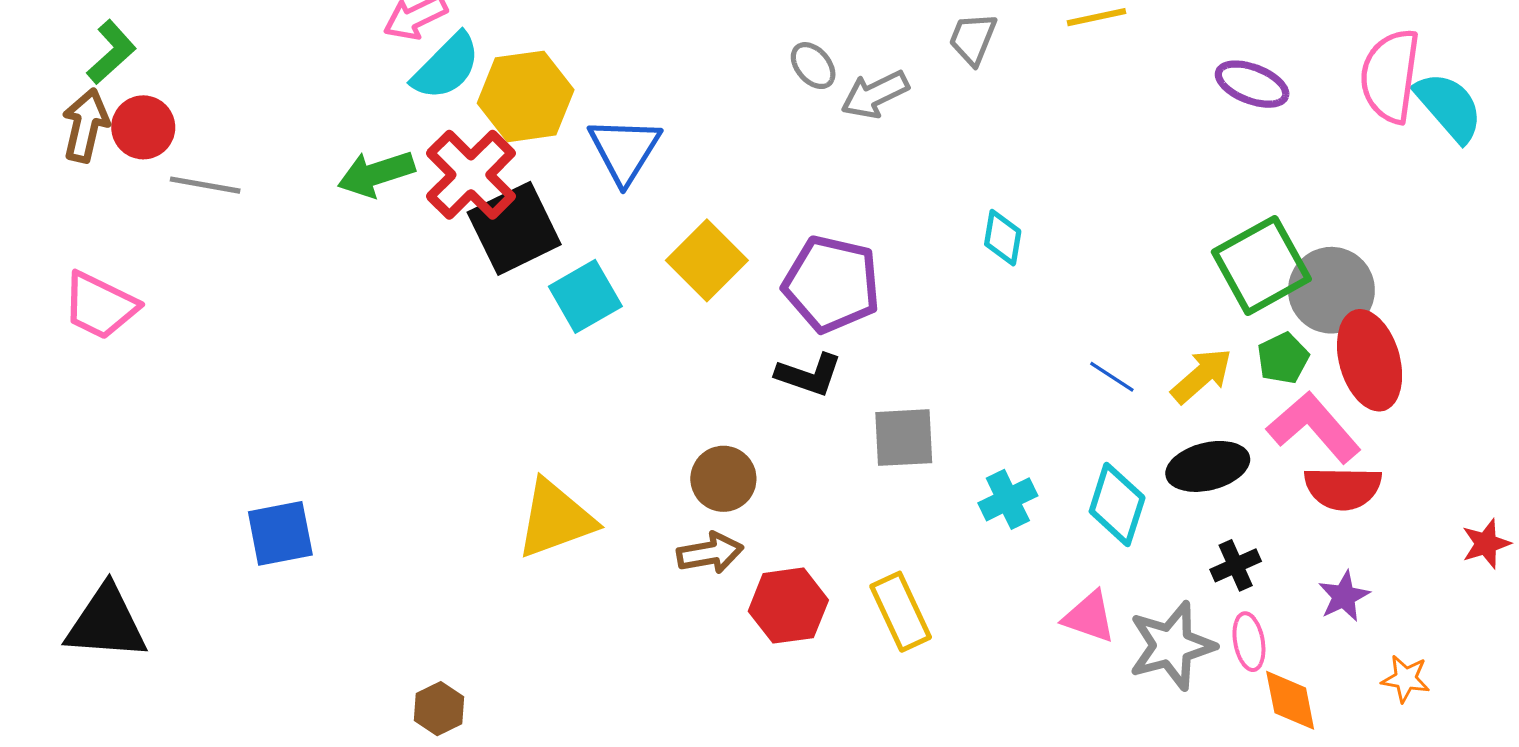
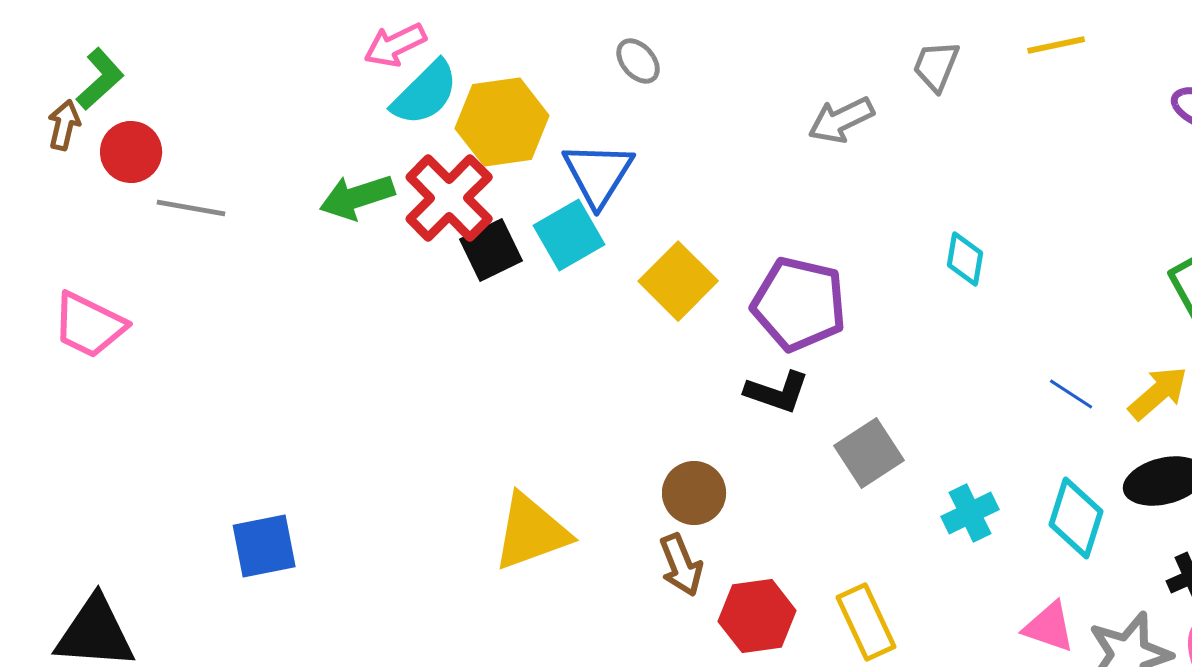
gray ellipse: (813, 66) -> (638, 61), moved
brown arrow: (86, 125) -> (64, 125), moved, size x0.7
black square: (514, 228) -> (491, 250), size x0.7
cyan square: (585, 296) -> (569, 235), moved
gray square: (904, 438) -> (869, 453), turned -30
brown arrow: (710, 553) -> (681, 565), turned 78

